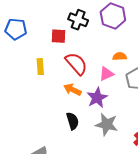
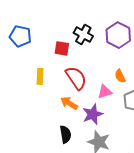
orange semicircle: (120, 56) -> (120, 76), turned -120

